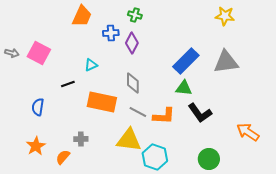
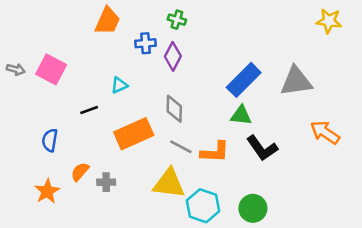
yellow star: (225, 16) -> (329, 21), moved
orange rectangle: (102, 102) -> (134, 134), turned -36
orange arrow: (248, 132) -> (325, 132), moved
orange semicircle: (63, 157) -> (80, 172), moved
green circle: (209, 159) -> (253, 208), moved

